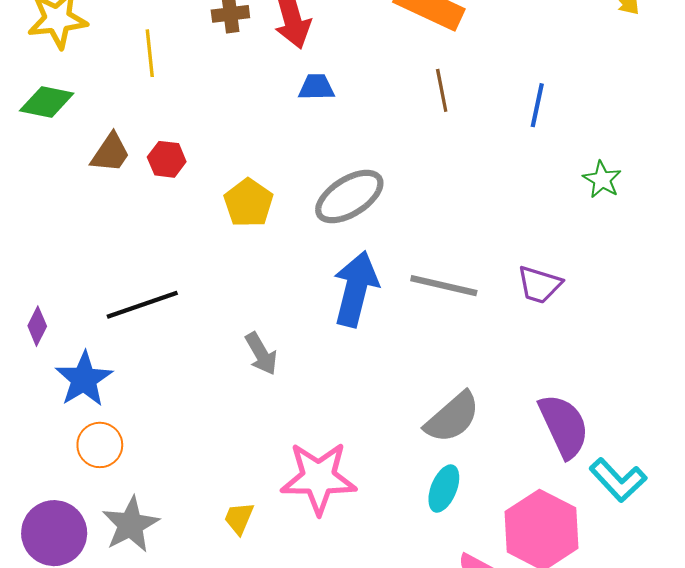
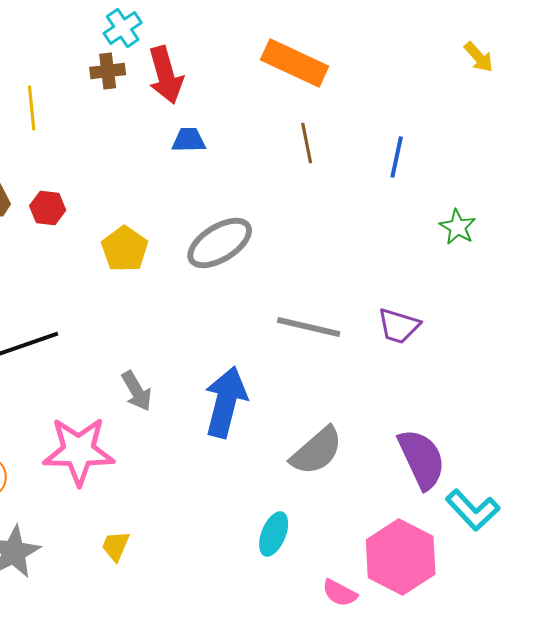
blue arrow: (356, 289) -> (226, 402), moved
pink star: (319, 478) -> (79, 451), moved
cyan ellipse: (444, 489) -> (274, 534), moved

